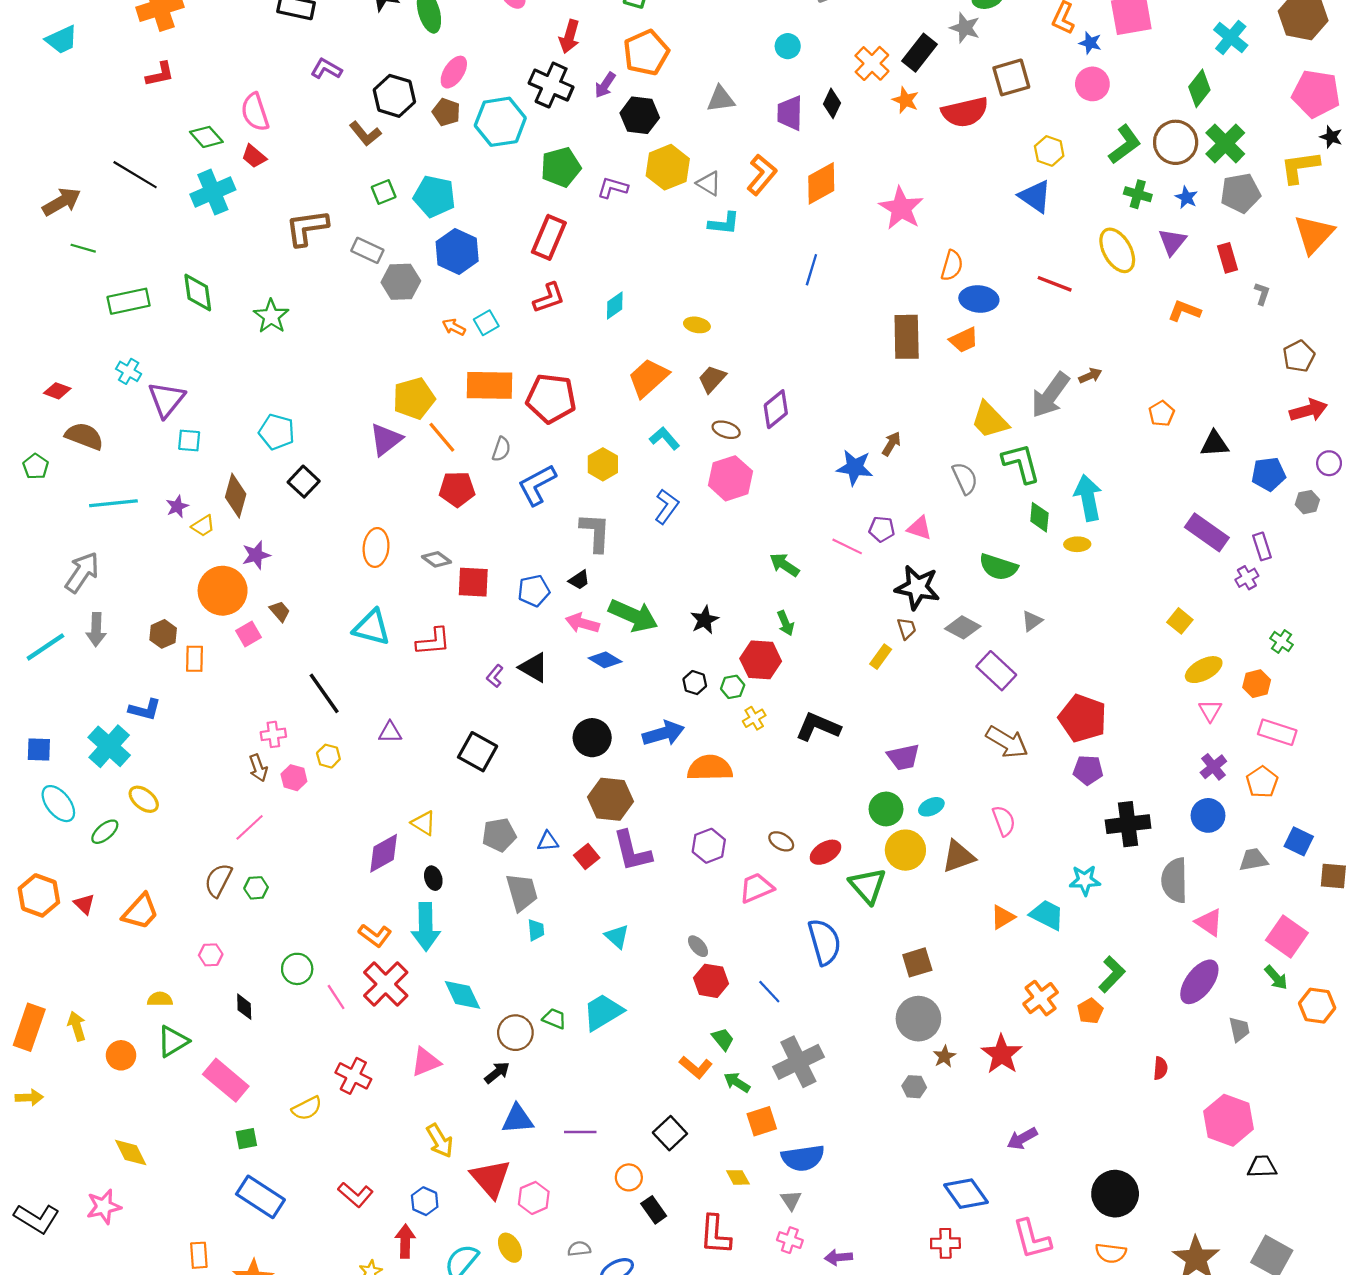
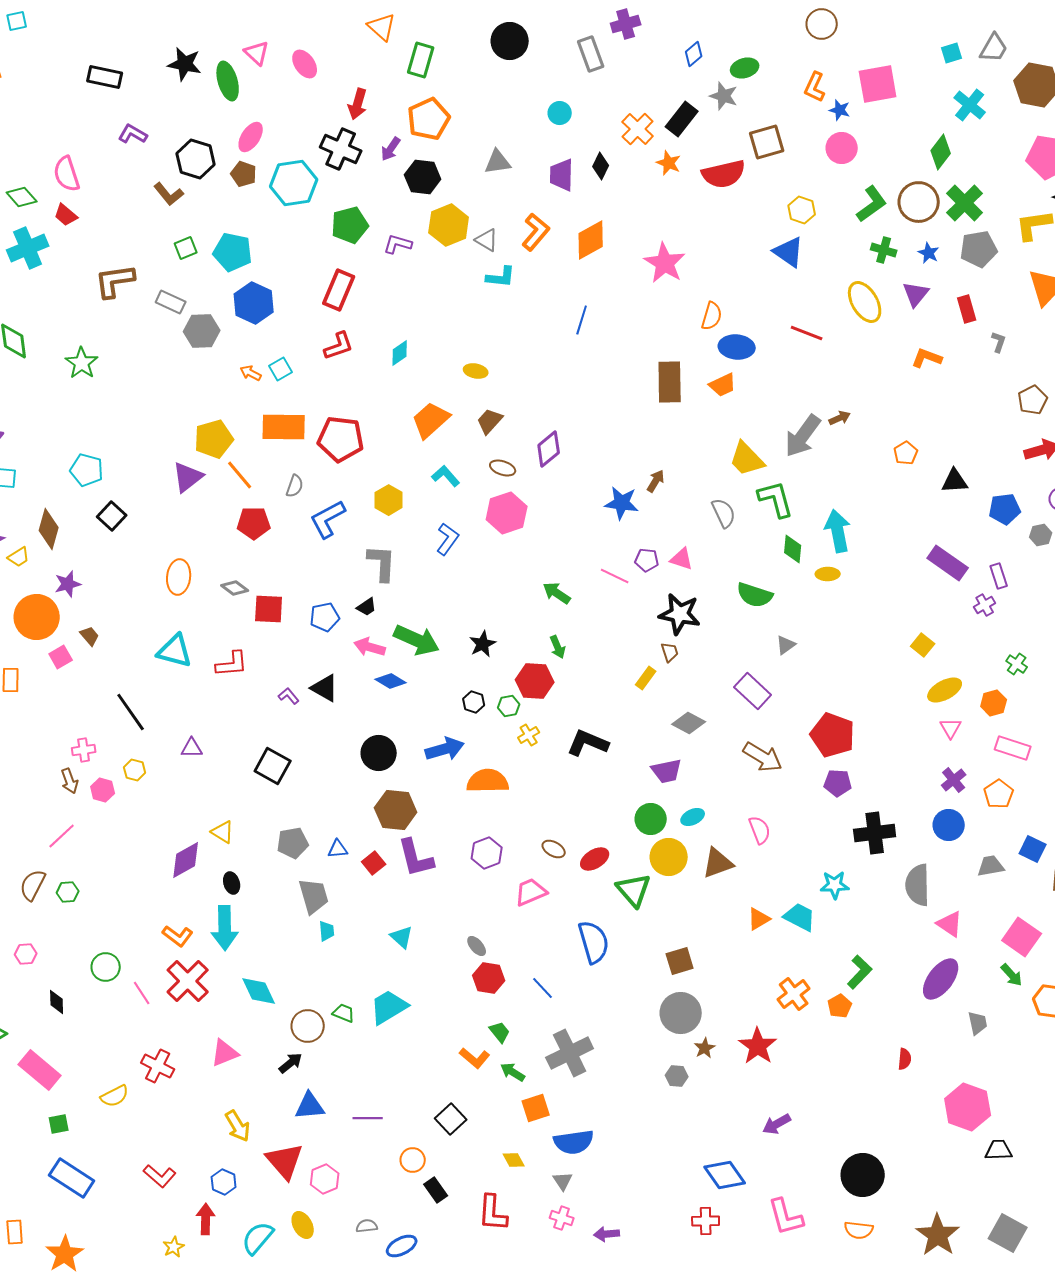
gray diamond: (963, 627) -> (689, 723), moved
purple L-shape: (495, 676) -> (289, 696), turned 100

